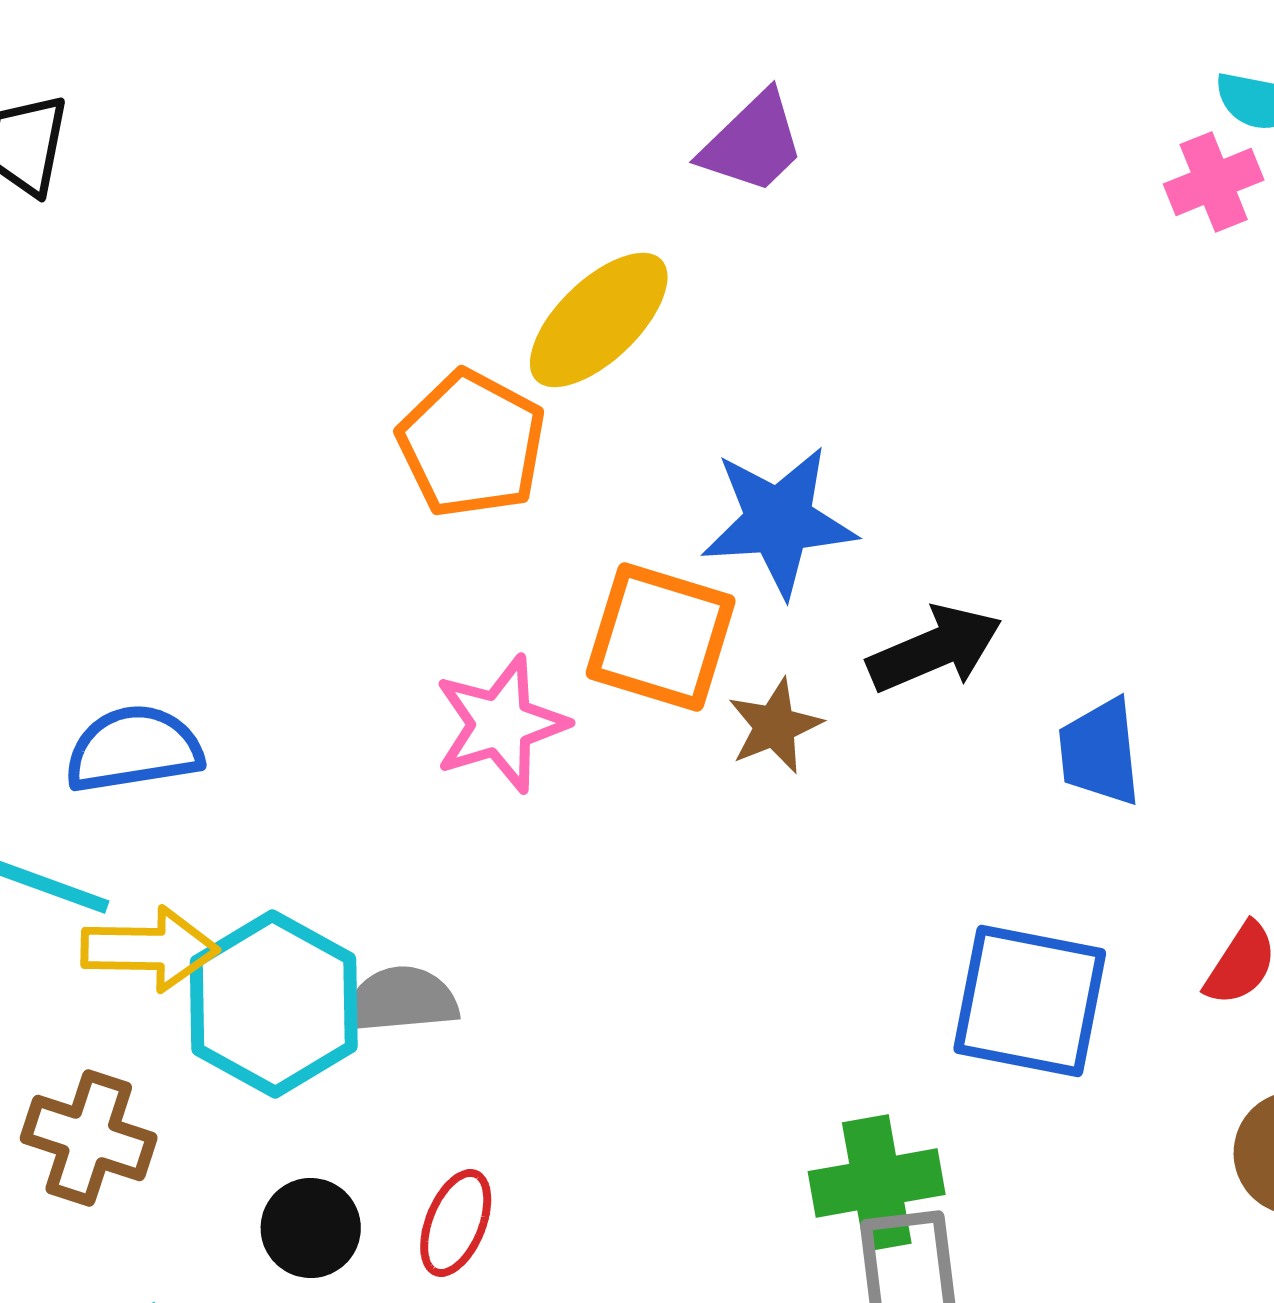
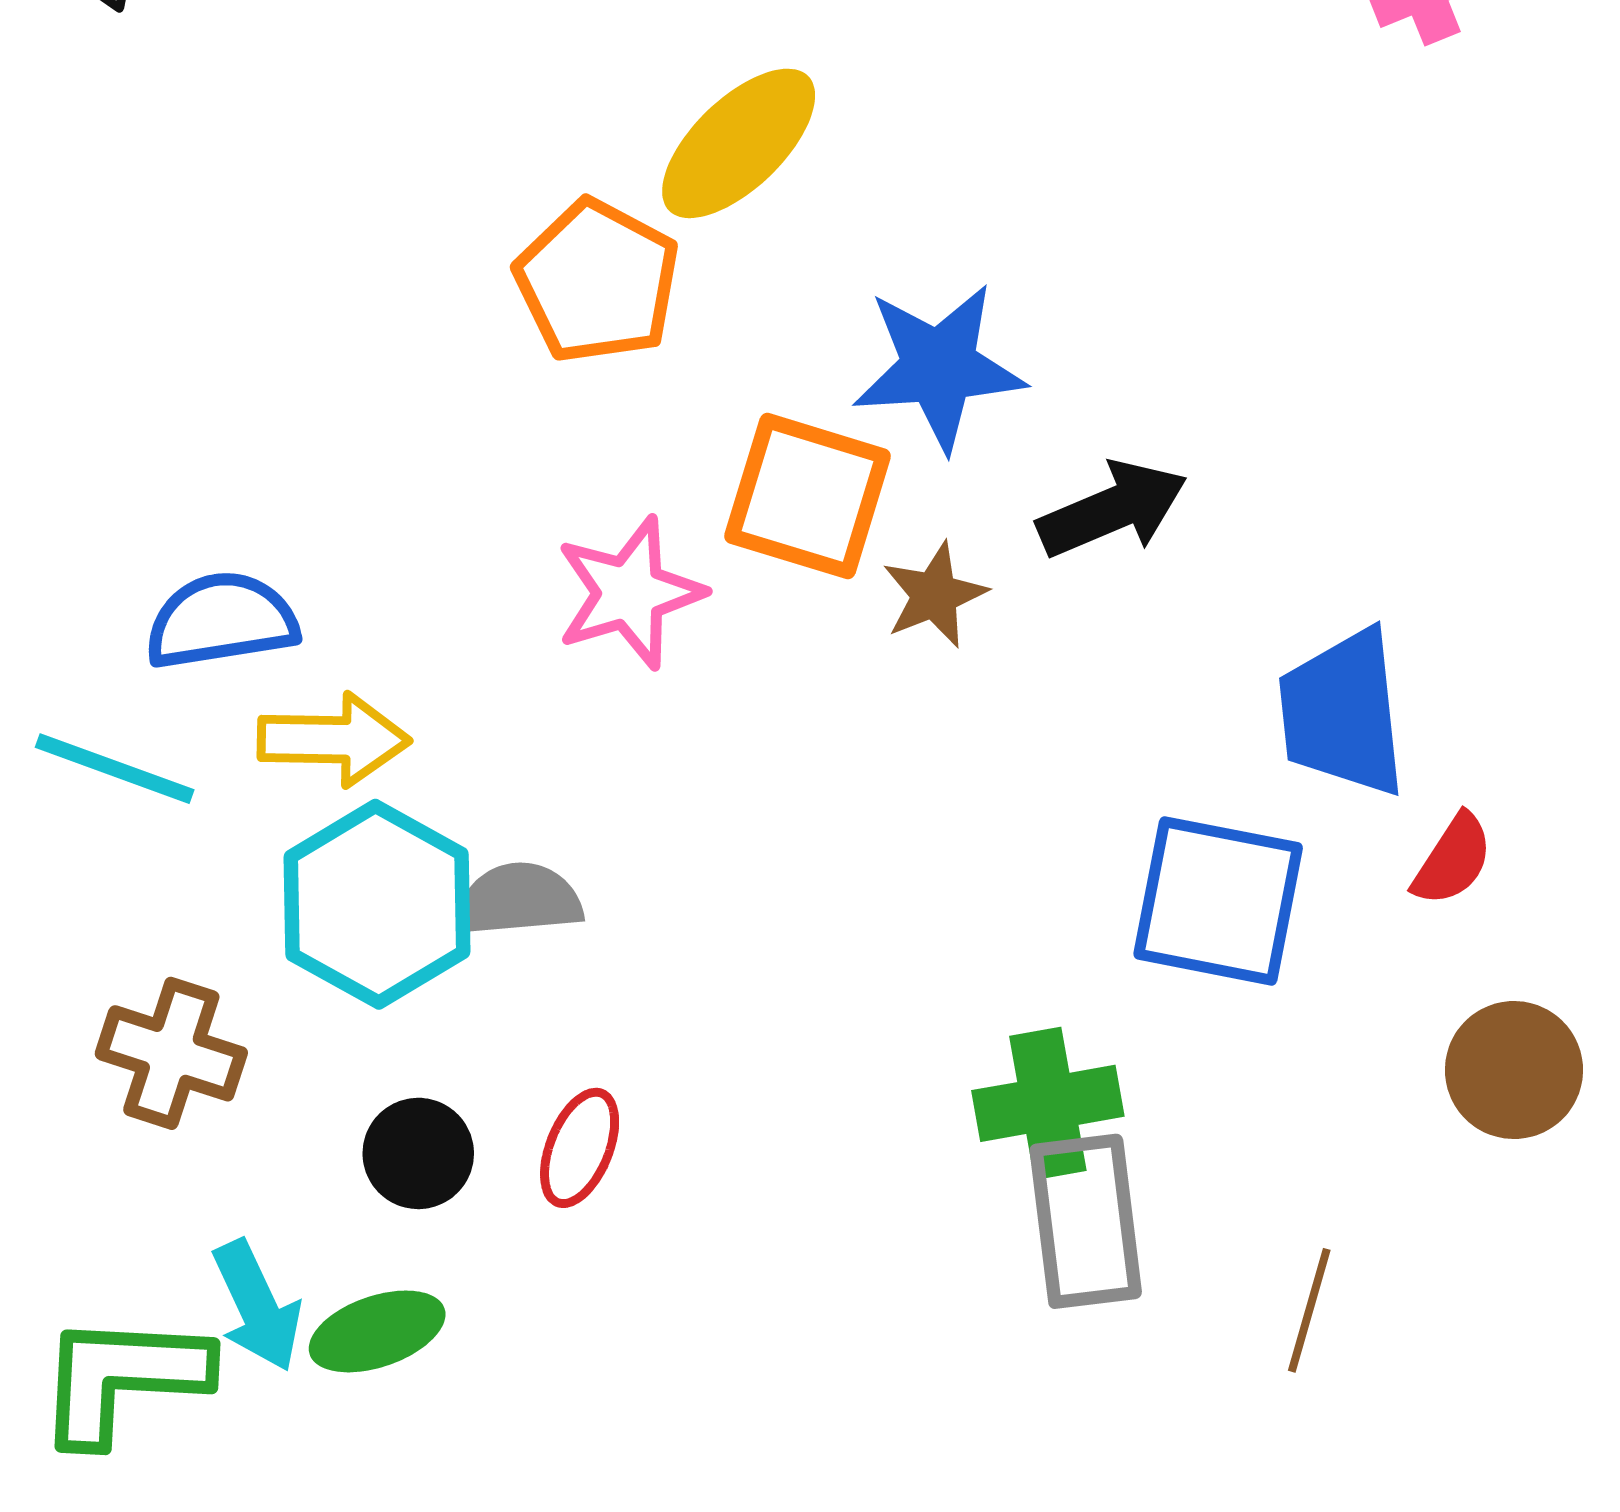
blue trapezoid: (1100, 752) -> (1343, 713), moved, size x1.4
yellow arrow: (150, 949) -> (334, 740), moved

